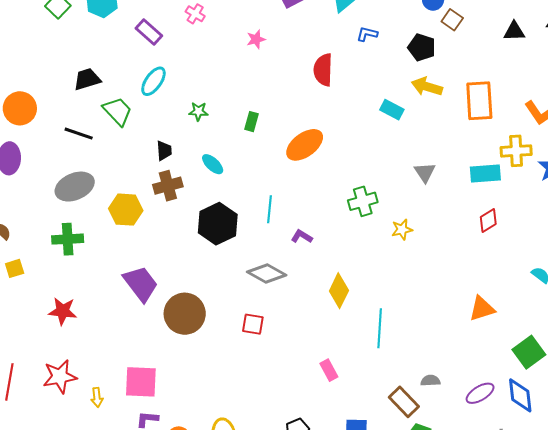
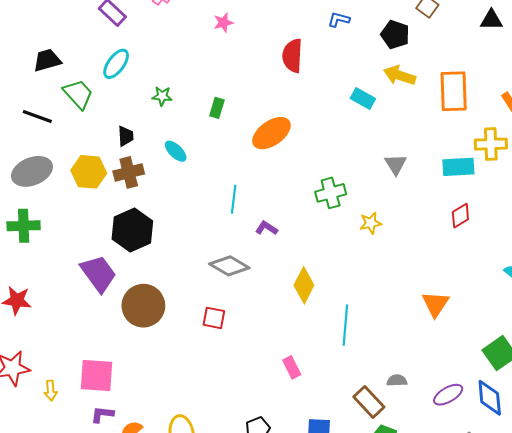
yellow hexagon: (126, 210) -> (89, 172), moved
black hexagon: (218, 224) -> (132, 230), moved
orange triangle: (482, 309) -> (436, 304), moved, turned -40

